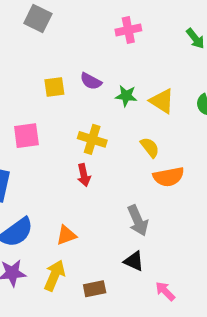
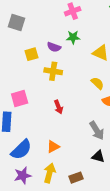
gray square: (38, 19) -> (16, 22), moved
green star: (126, 96) -> (73, 37), moved
pink square: (26, 136) -> (20, 98), moved
yellow cross: (92, 139) -> (53, 71), moved

